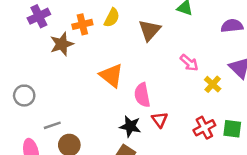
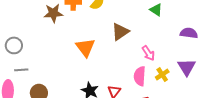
brown triangle: (150, 30) -> (120, 32), moved
pink semicircle: (142, 95) -> (140, 76), moved
gray line: (52, 125) -> (21, 70), moved

